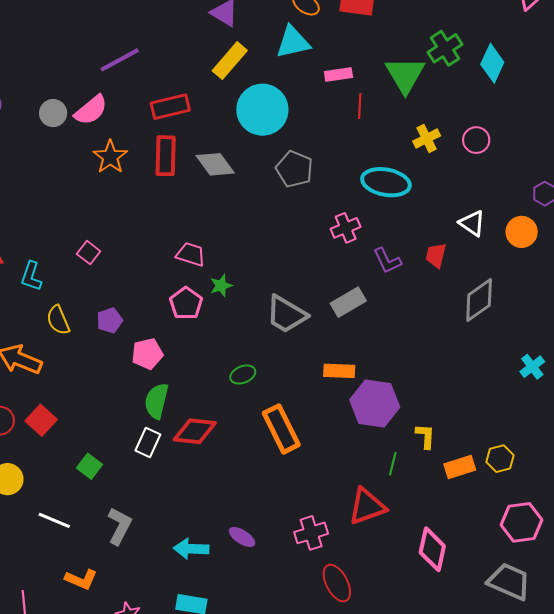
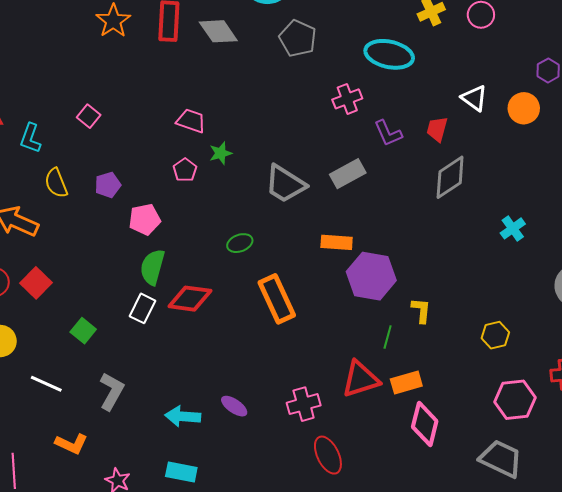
gray diamond: (479, 300) -> (450, 177), moved
pink pentagon: (186, 303) -> (185, 170), size x0.7
cyan cross: (532, 367) -> (513, 228), moved
orange rectangle: (460, 467) -> (406, 383), moved

